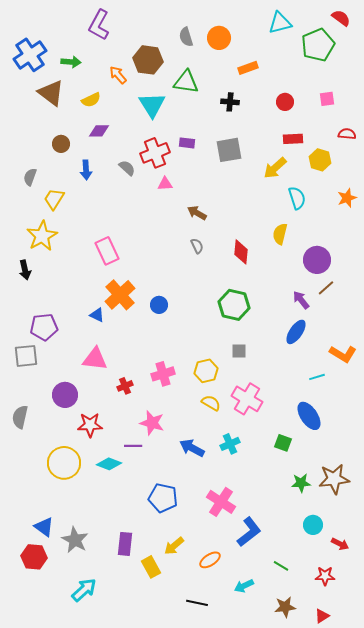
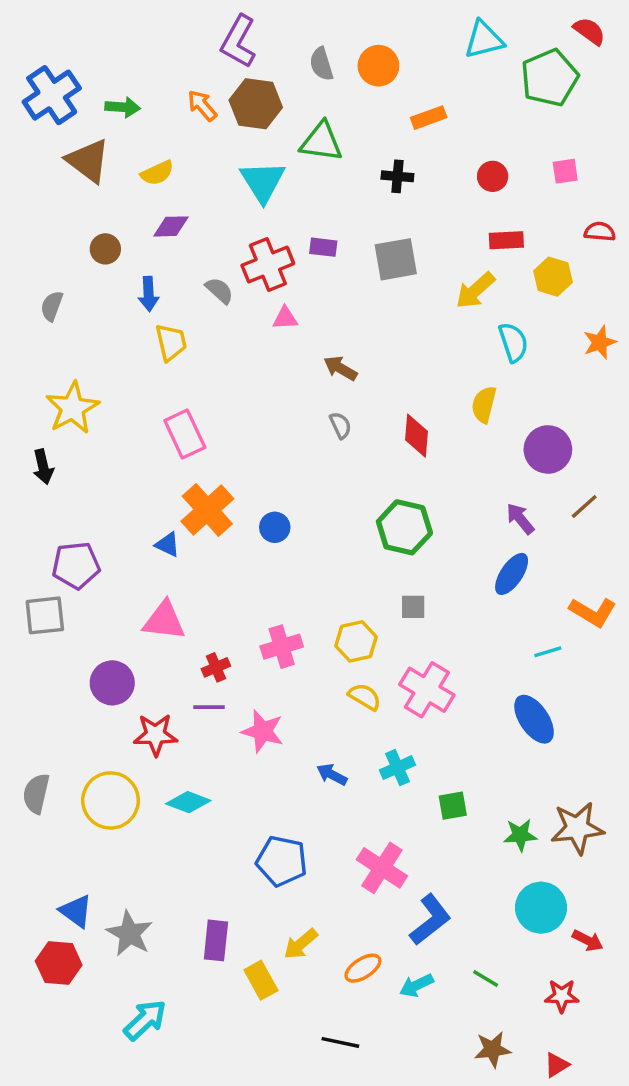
purple L-shape: (99, 25) -> (238, 41), moved
orange arrow: (118, 75) -> (202, 105), moved
yellow trapezoid: (54, 199) -> (171, 342), moved, turned 135
brown line: (326, 288) -> (584, 507), moved
gray semicircle: (20, 417) -> (36, 794), moved
green square: (283, 443) -> (453, 806), moved, turned -30
purple line: (133, 446) -> (209, 707), moved
blue arrow: (192, 448) -> (332, 775), size x0.7
cyan circle: (313, 525) -> (541, 908), size x1.5
cyan arrow: (244, 586) -> (416, 985), moved

